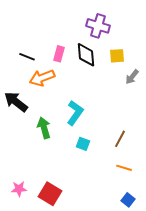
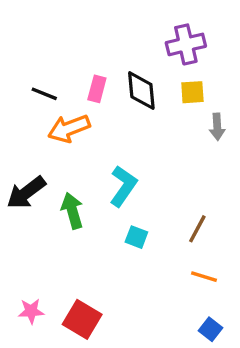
purple cross: (98, 26) -> (186, 44), moved, turned -30
gray arrow: (132, 77) -> (217, 127), turned -42
black arrow: (16, 102) -> (26, 193), moved, turned -75

